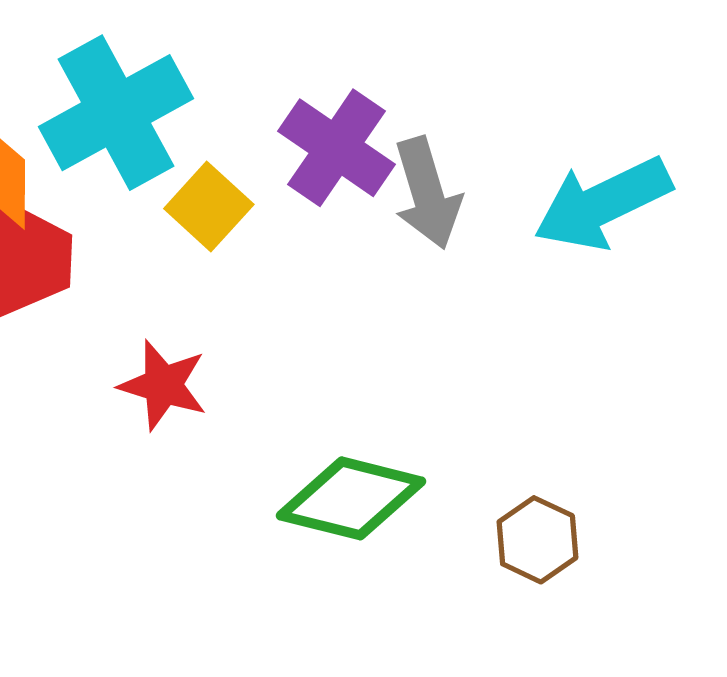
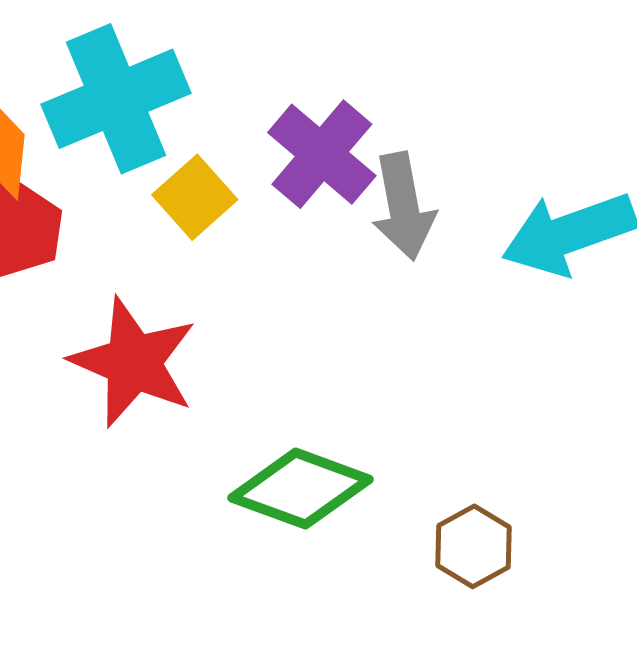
red star: (163, 385) -> (133, 362), size x1.5

